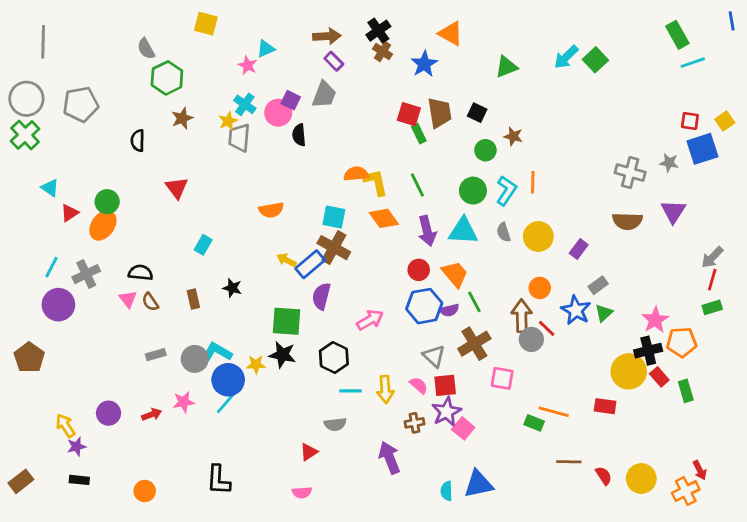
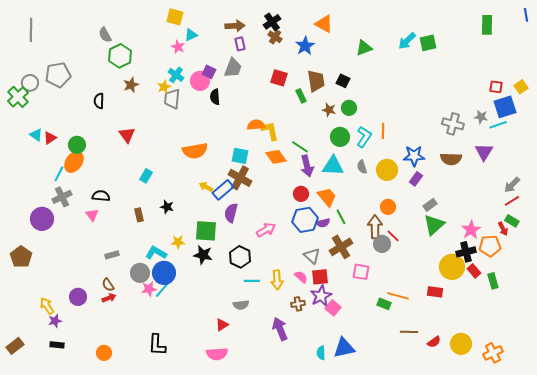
yellow square: (206, 24) -> (175, 17), moved
green rectangle: (677, 35) -> (487, 25), turned 30
green square: (595, 60) -> (428, 43), turned 30
purple rectangle: (334, 61) -> (240, 44), turned 32
cyan line: (693, 63) -> (498, 125), moved
gray circle: (26, 99) -> (30, 83), moved, size x0.7
red square: (409, 114) -> (279, 78), moved
brown star: (513, 136) -> (329, 110), moved
green line: (417, 185) -> (300, 147), moved, turned -30
orange semicircle: (271, 210) -> (195, 151), size x1.4
red triangle: (70, 213) -> (50, 138), moved
cyan line: (51, 267) -> (59, 174), moved
red line: (712, 280) -> (512, 201), turned 42
brown semicircle: (150, 302) -> (108, 285), moved
green rectangle: (712, 307) -> (512, 221), turned 48
blue star: (576, 310) -> (414, 156), moved, turned -30
green triangle: (604, 313) -> (434, 225), size x1.6
gray circle: (195, 359) -> (140, 273), moved
yellow star: (256, 364) -> (178, 242), moved
pink star: (184, 402) -> (149, 289), moved
red arrow: (700, 470) -> (503, 229), moved
red semicircle: (604, 476) -> (434, 342), turned 88
pink semicircle: (302, 492) -> (217, 354), size x1.5

